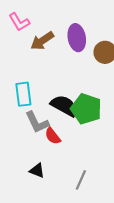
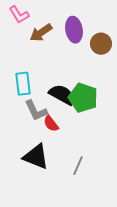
black triangle: (37, 171) -> (36, 157), size x1.8

